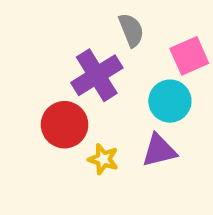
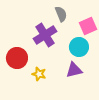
red circle: (65, 125) -> (17, 58), moved
yellow star: (103, 159) -> (39, 74), moved

